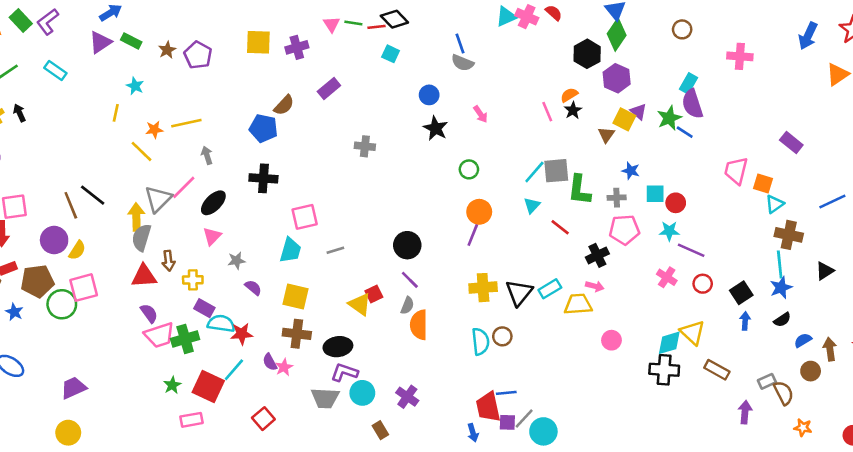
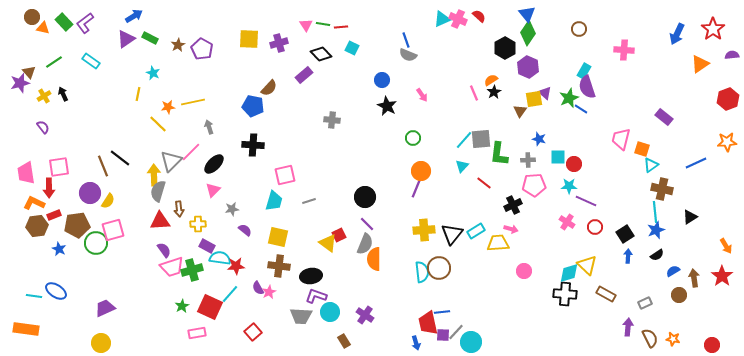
black diamond: (394, 19) -> (321, 54), moved
yellow square: (624, 119) -> (534, 99), turned -36
gray semicircle: (407, 306) -> (365, 244), size x1.5
brown circle: (502, 336) -> (439, 268), size x1.5
brown semicircle: (784, 393) -> (650, 338), moved

